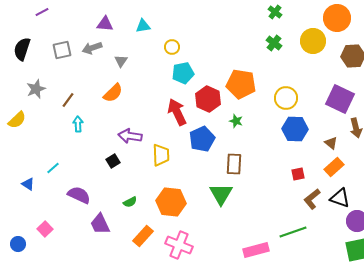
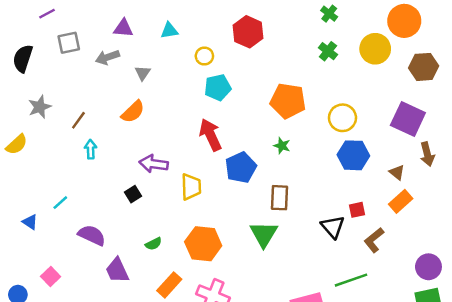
gray square: (62, 50) -> (69, 43), moved
red hexagon: (208, 99) -> (248, 32), moved
black triangle: (340, 198) -> (333, 227), moved, turned 30

